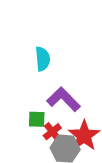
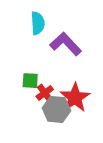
purple L-shape: (64, 99) -> (66, 44), moved

